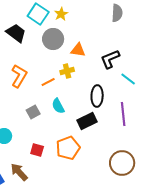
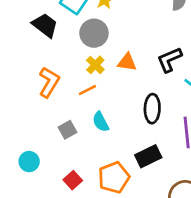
orange triangle: (78, 50) -> (127, 62), moved
yellow cross: (67, 71) -> (95, 65), moved, turned -32
black rectangle: (87, 121) -> (148, 156), moved
red square: (37, 150) -> (73, 180), turned 32

